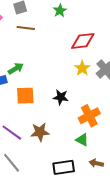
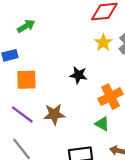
green arrow: (16, 69) -> (26, 26), moved
orange square: (25, 96) -> (26, 80), moved

